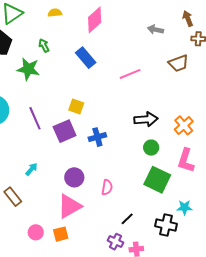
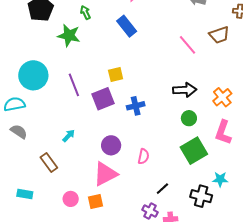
pink line: (130, 74) -> (188, 45), moved, turned 70
yellow square: (76, 106) -> (116, 74), turned -35
green square: (157, 180) -> (194, 151), turned 32

